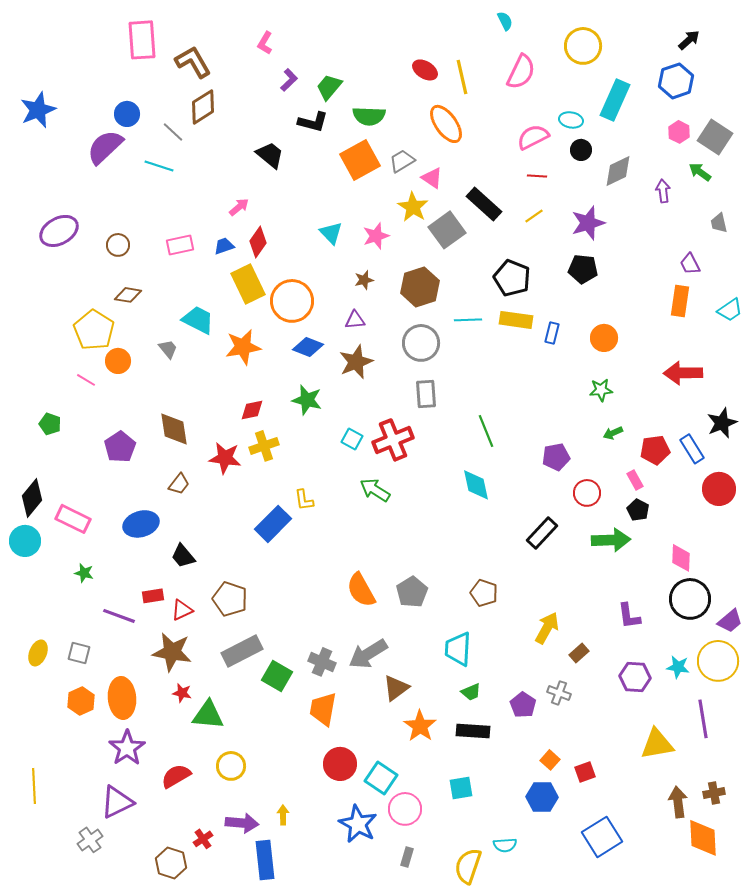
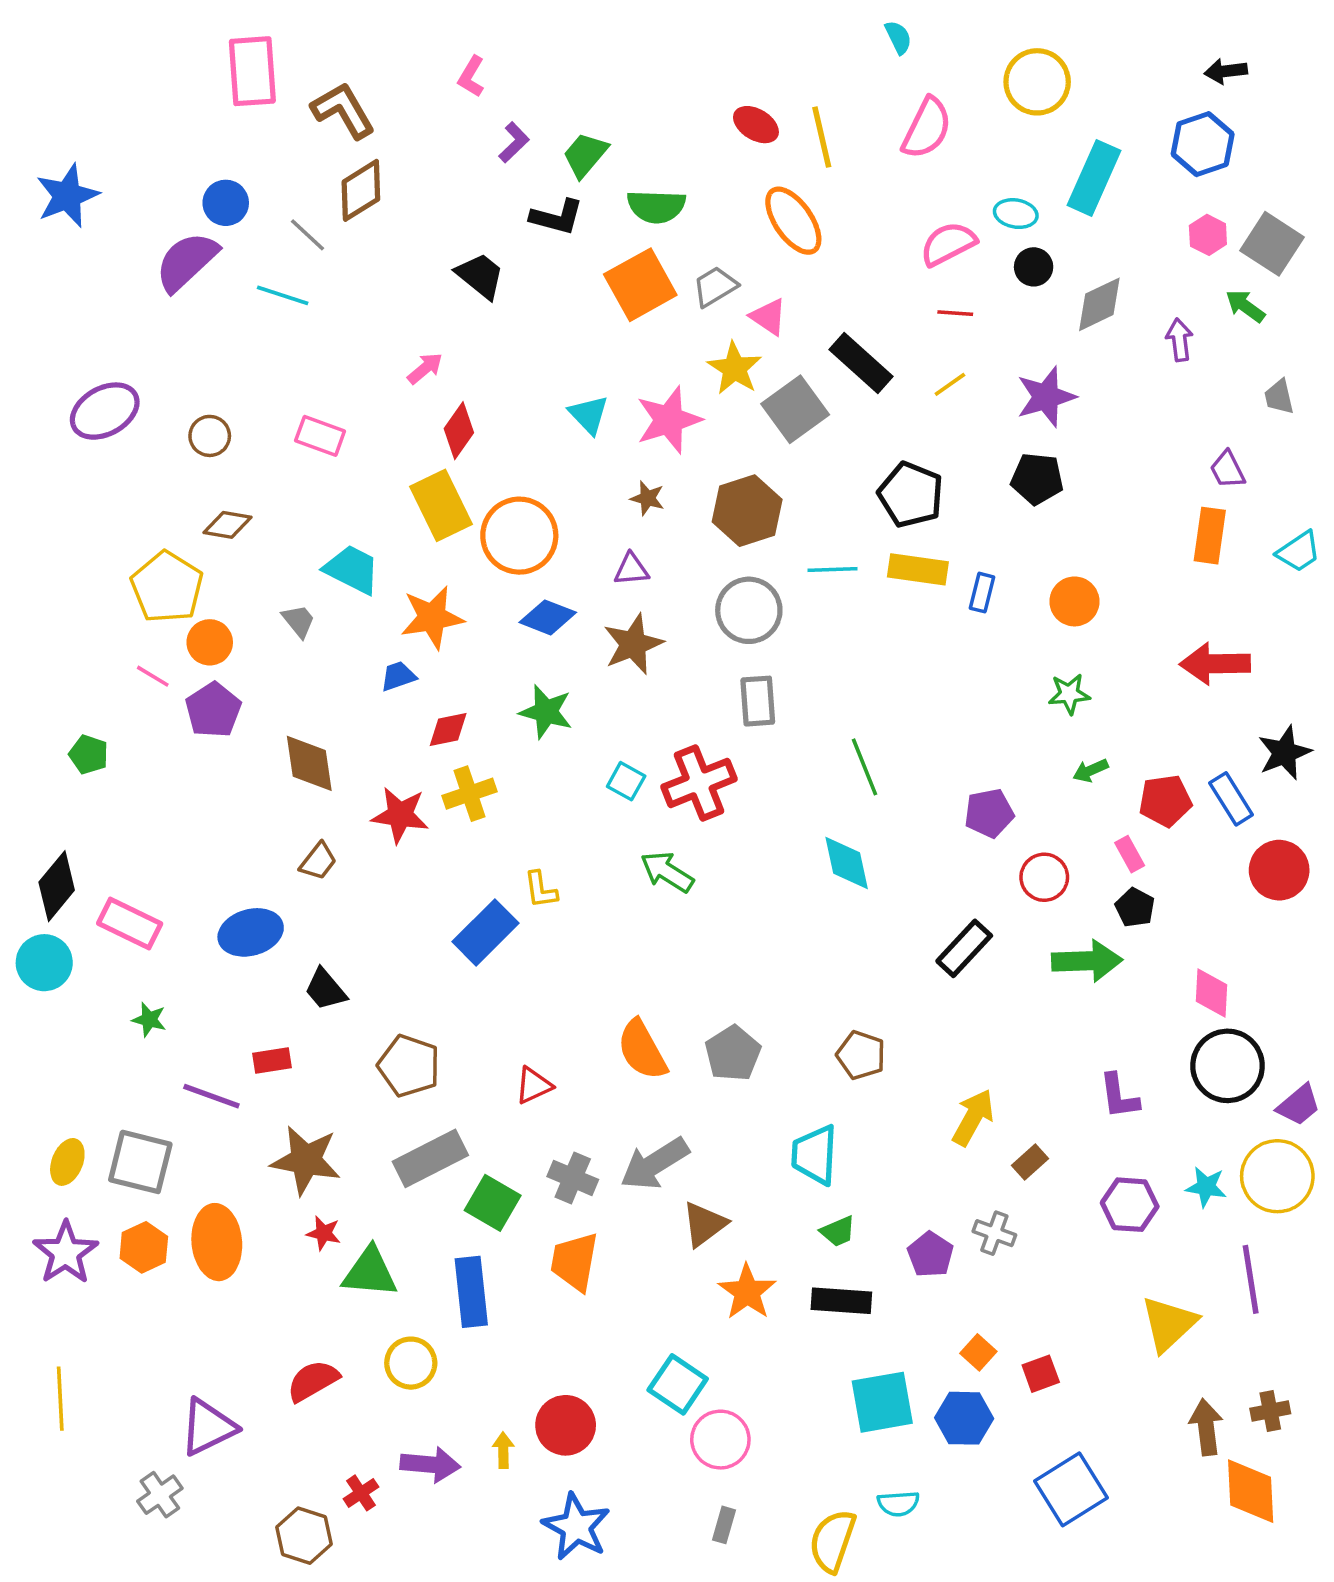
black arrow: (689, 40) -> (1226, 71), turned -145
pink star: (376, 236) -> (669, 420), size x1.4
pink rectangle: (180, 245) -> (320, 436), turned 32
blue trapezoid: (224, 246) -> (398, 676), moved
brown star: (364, 280) -> (647, 498), turned 30
purple pentagon: (120, 447) -> (213, 710), moved
red triangle: (182, 610) -> (534, 1085), moved
gray square: (79, 653) -> (140, 1162), size x1.6
yellow triangle: (657, 744) -> (1169, 1324), turned -33
purple star: (127, 748) -> (66, 1253), moved
red circle: (340, 764) -> (566, 1425), moved
cyan square: (461, 788) -> (882, 1402), moved, size x1.5
blue star: (358, 824) -> (576, 1527), moved
blue rectangle: (265, 860) -> (471, 1292), moved

